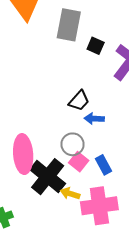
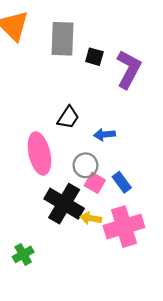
black trapezoid: (79, 101) -> (68, 117), moved
pink ellipse: (23, 154) -> (39, 153), moved

